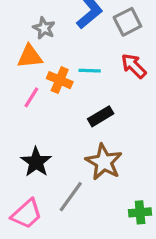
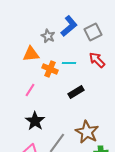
gray star: (44, 28) -> (48, 36), moved
pink line: (31, 97) -> (30, 90), moved
brown star: (104, 162) -> (87, 132), moved

